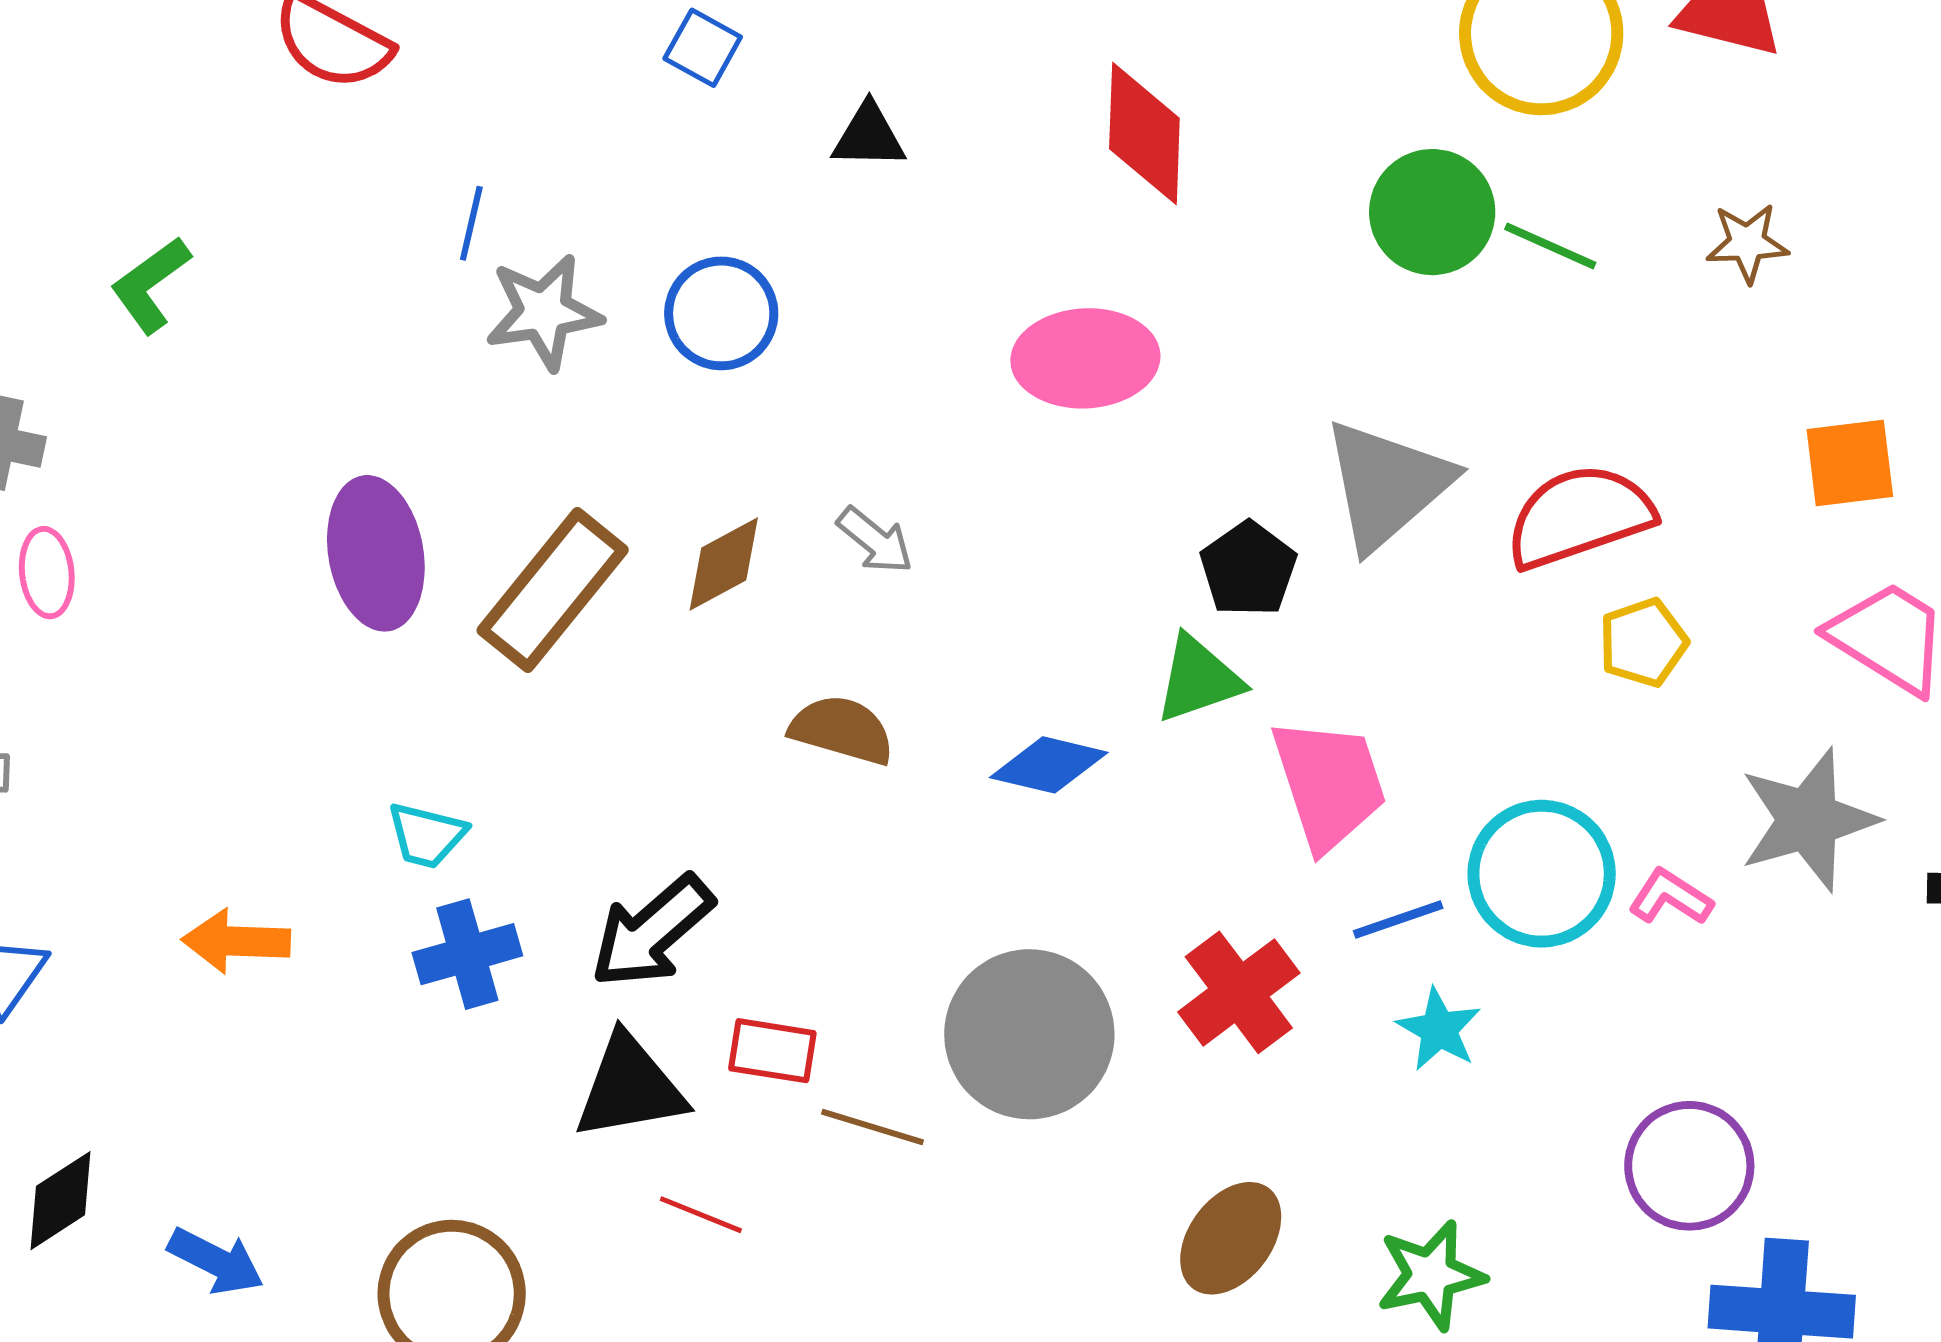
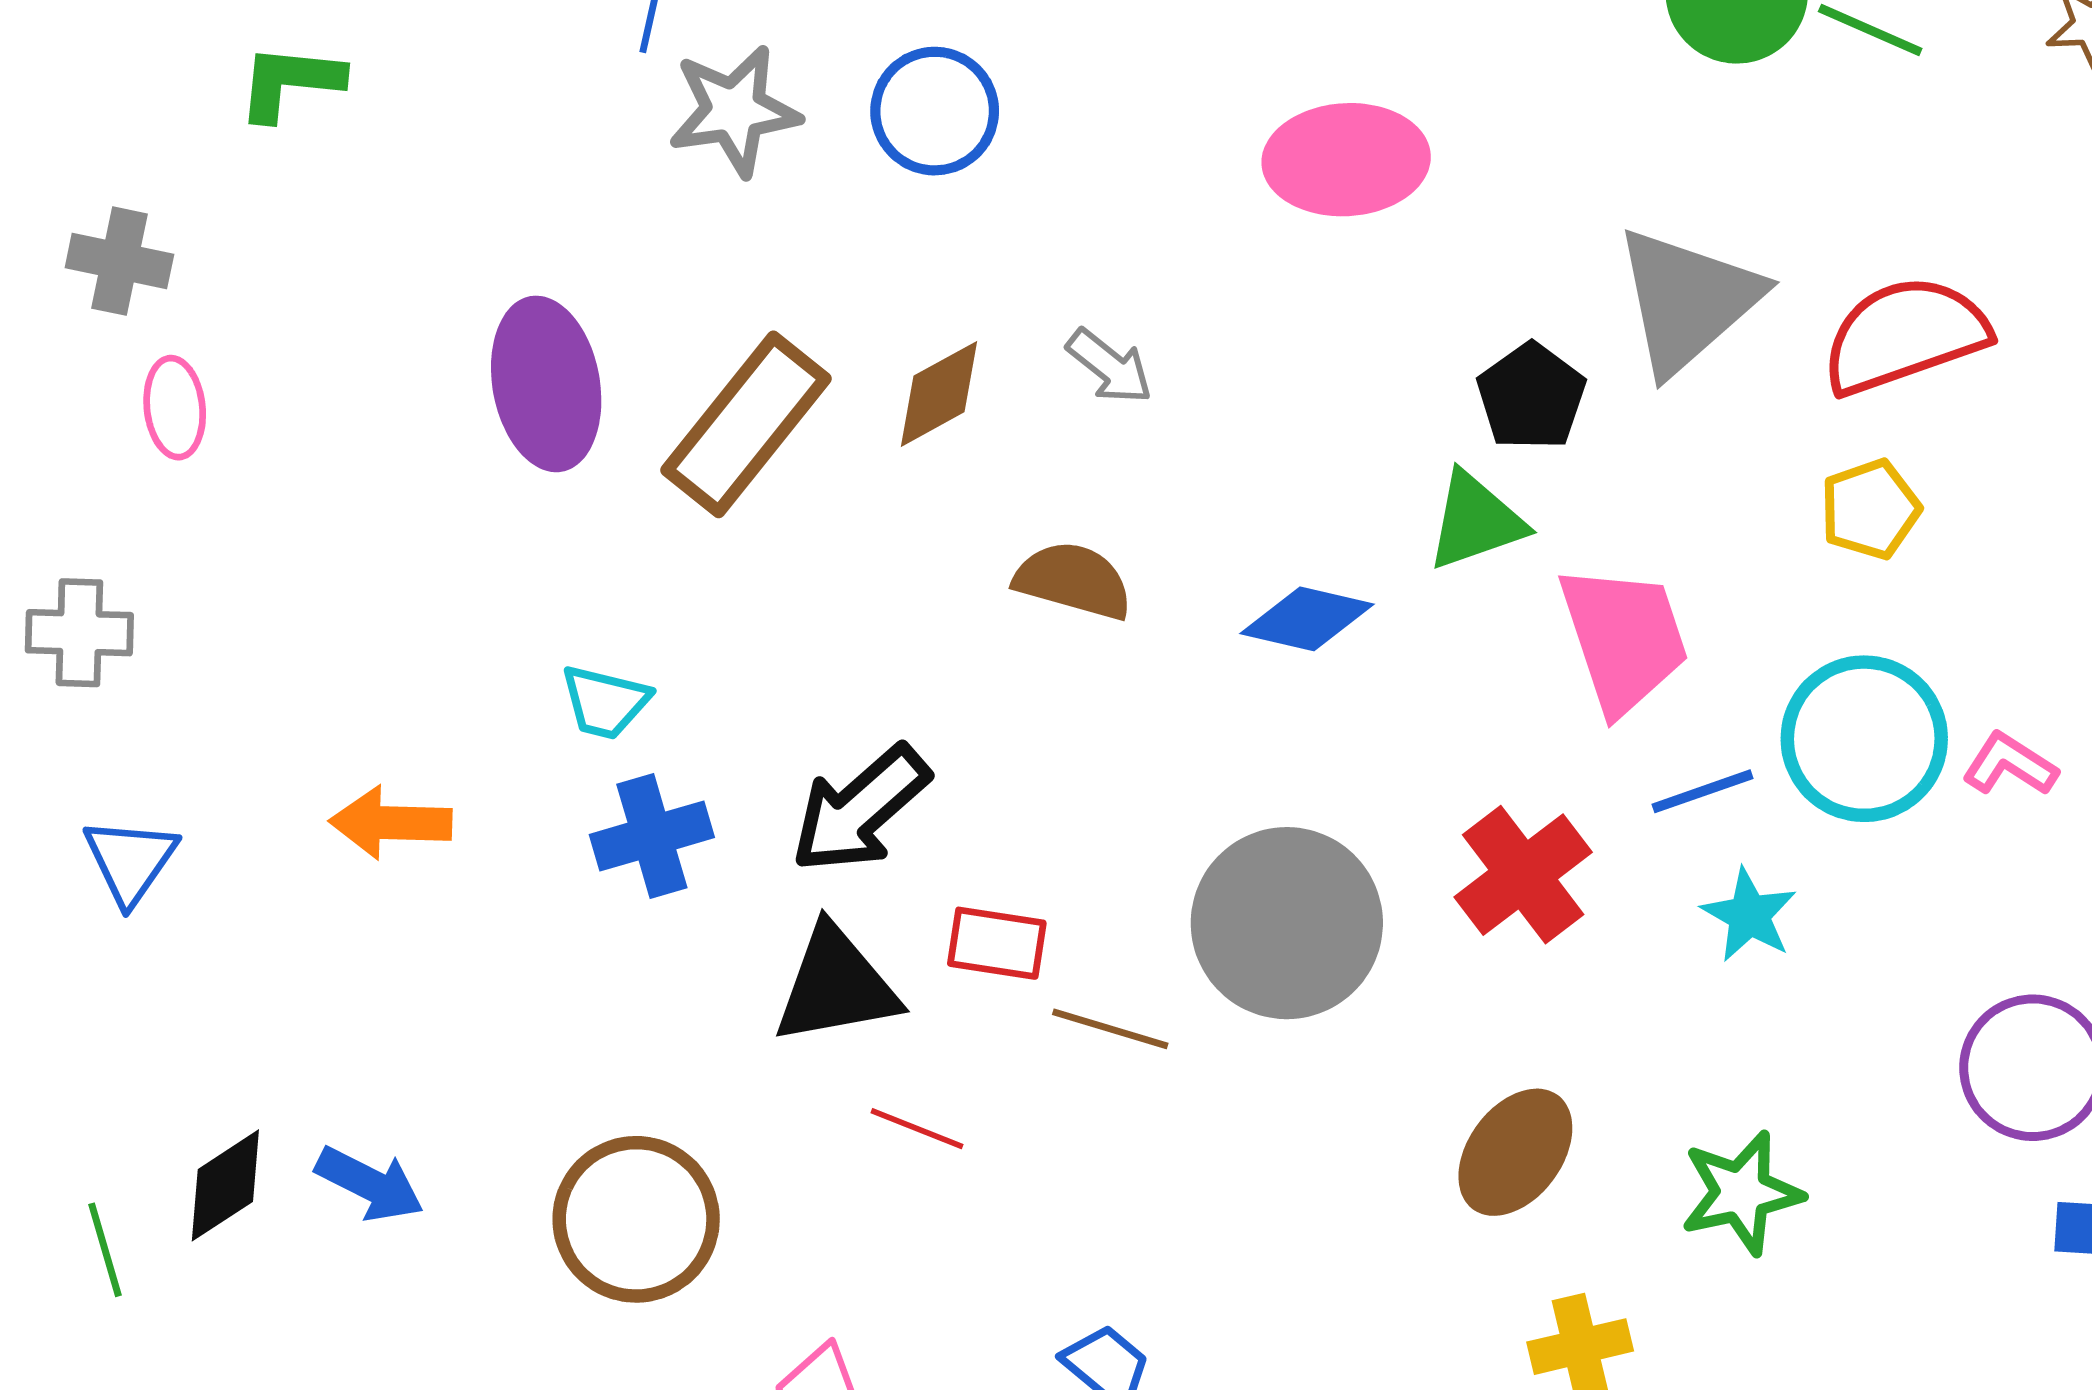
green L-shape: (150, 285) -> (290, 82), turned 42
yellow pentagon: (1643, 643) -> (1870, 509), moved
black diamond: (60, 1201) -> (225, 1185), moved

